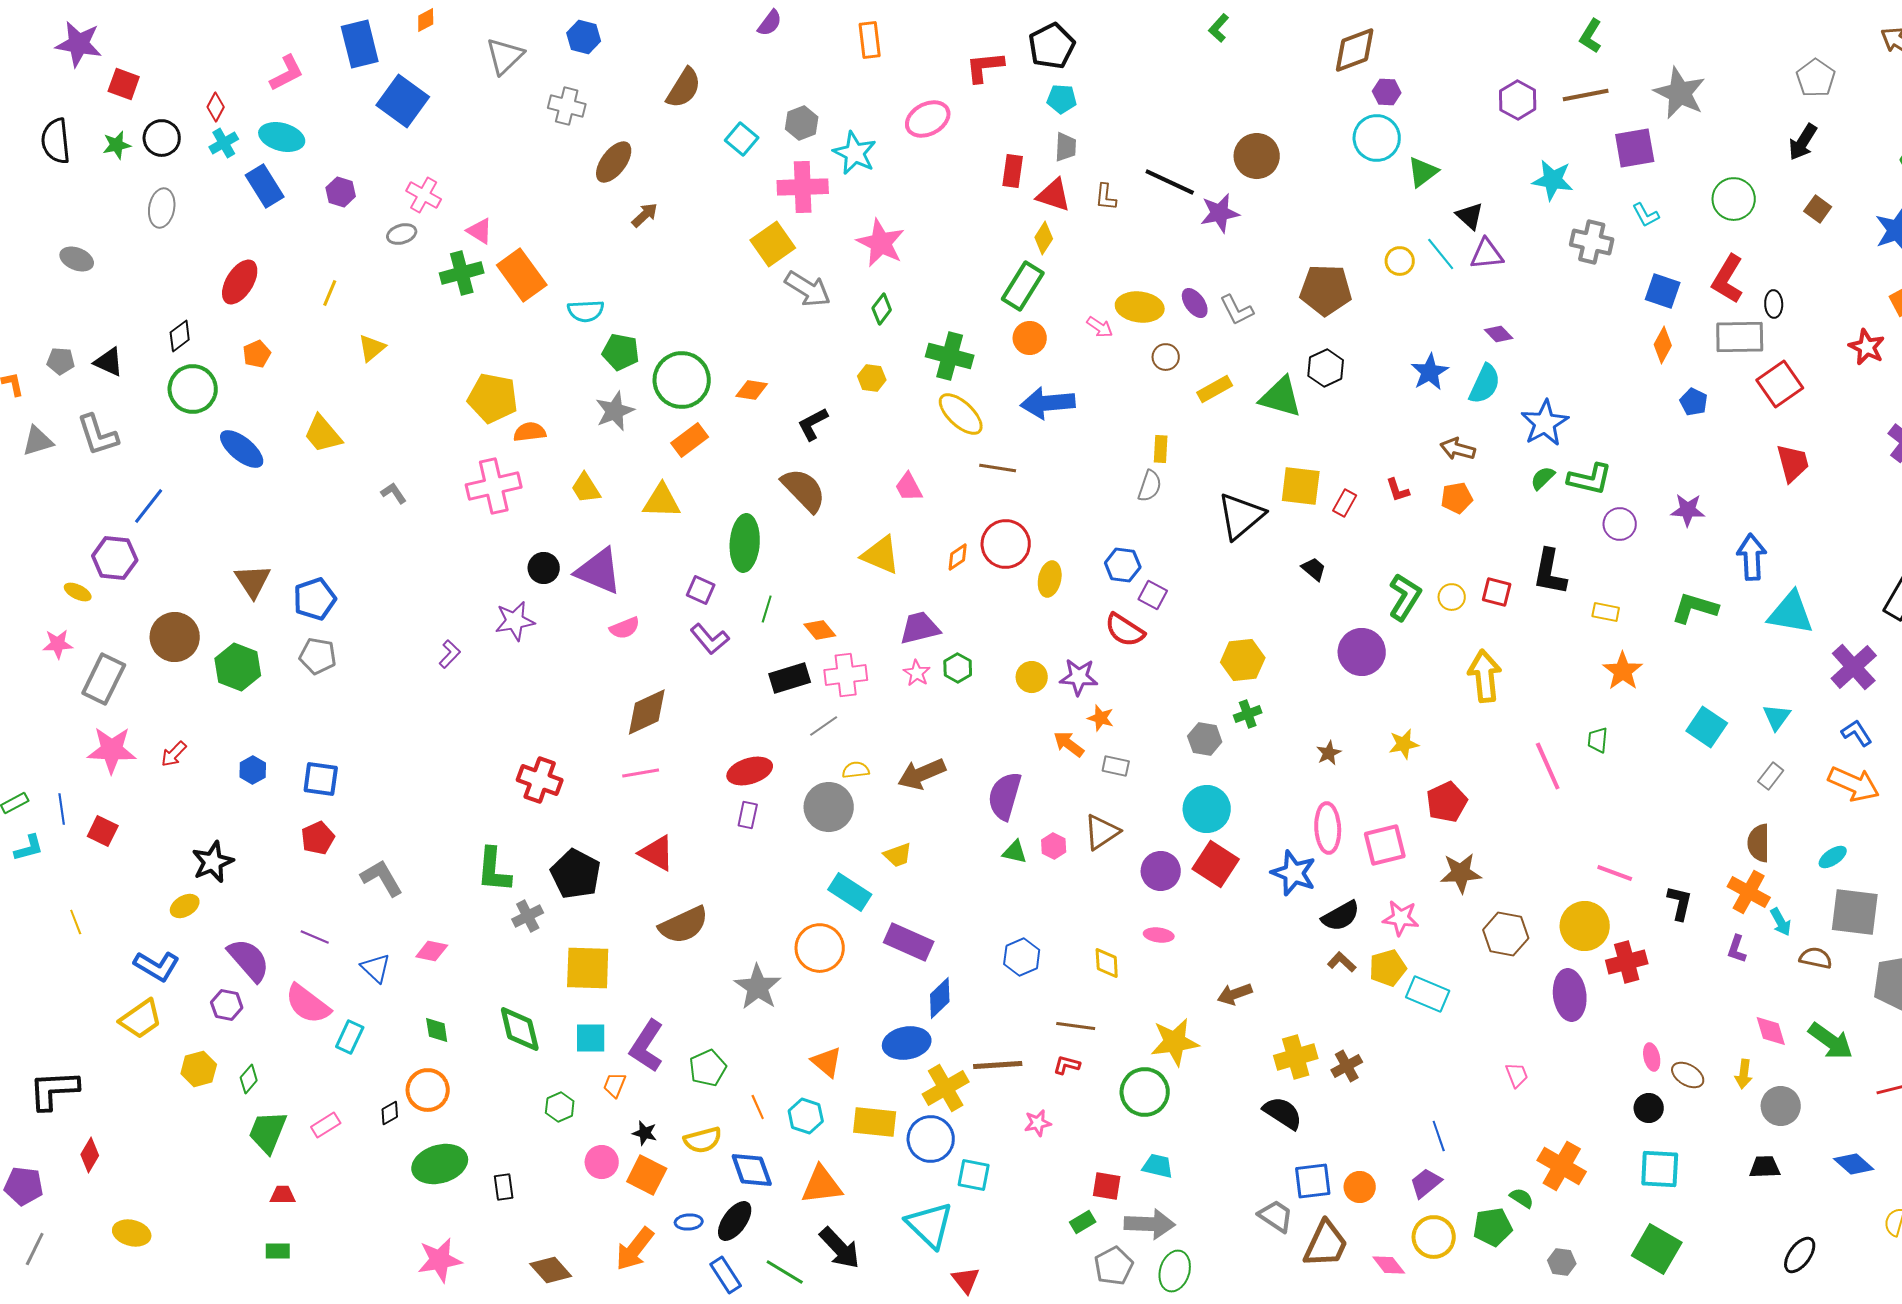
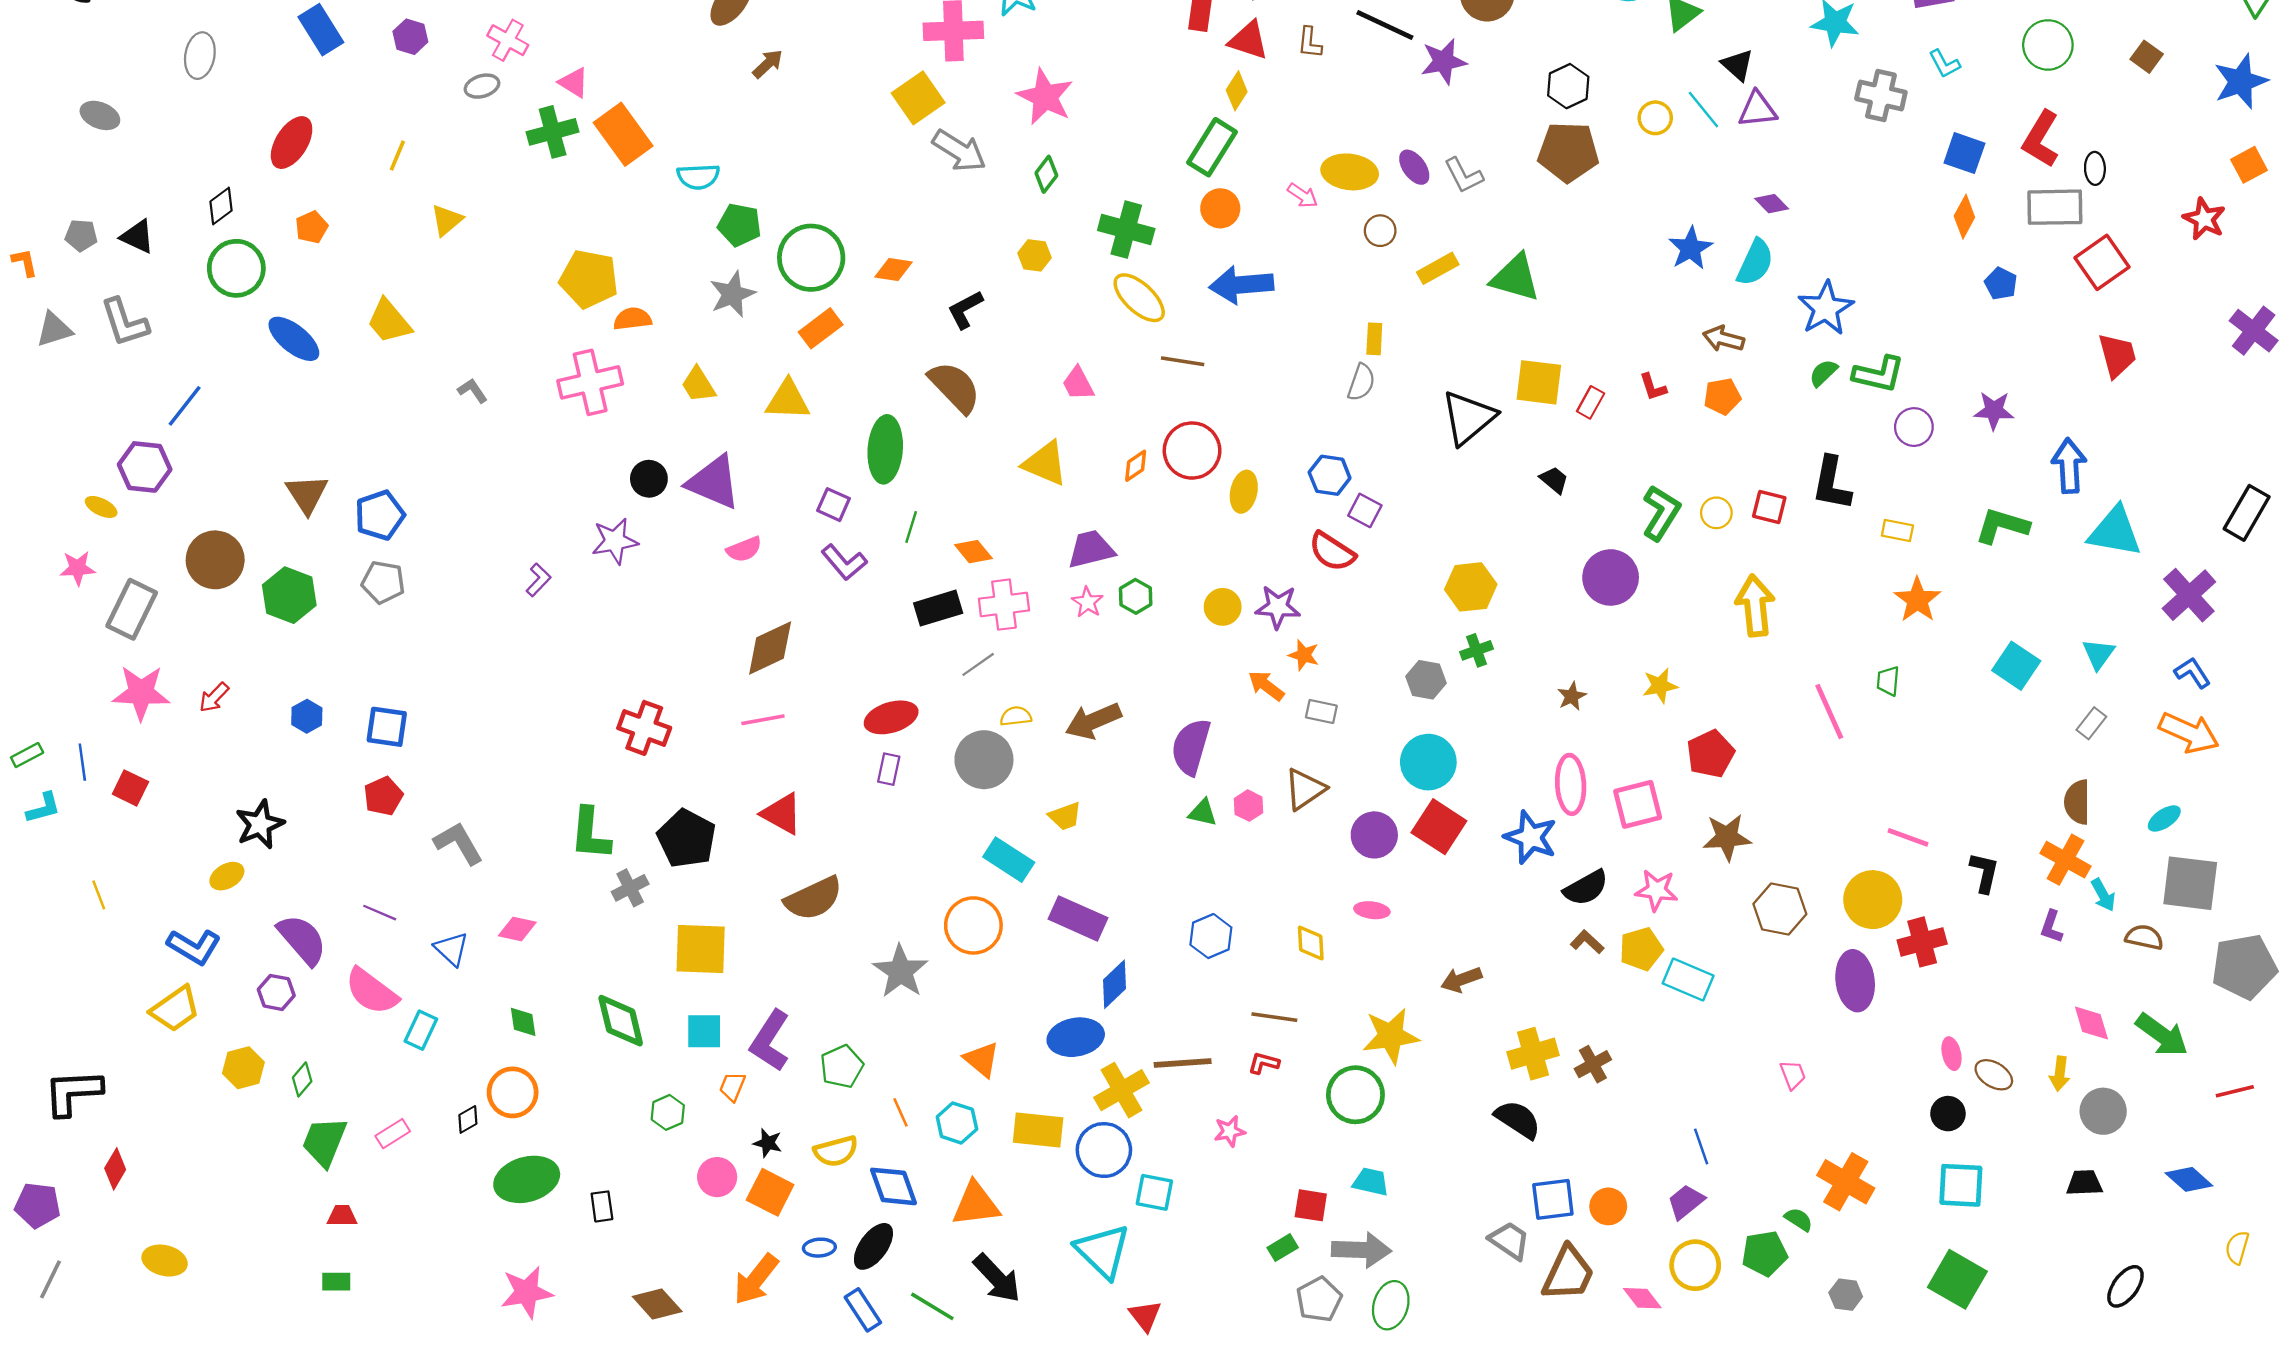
black hexagon: (1326, 368) -> (1568, 86), moved

